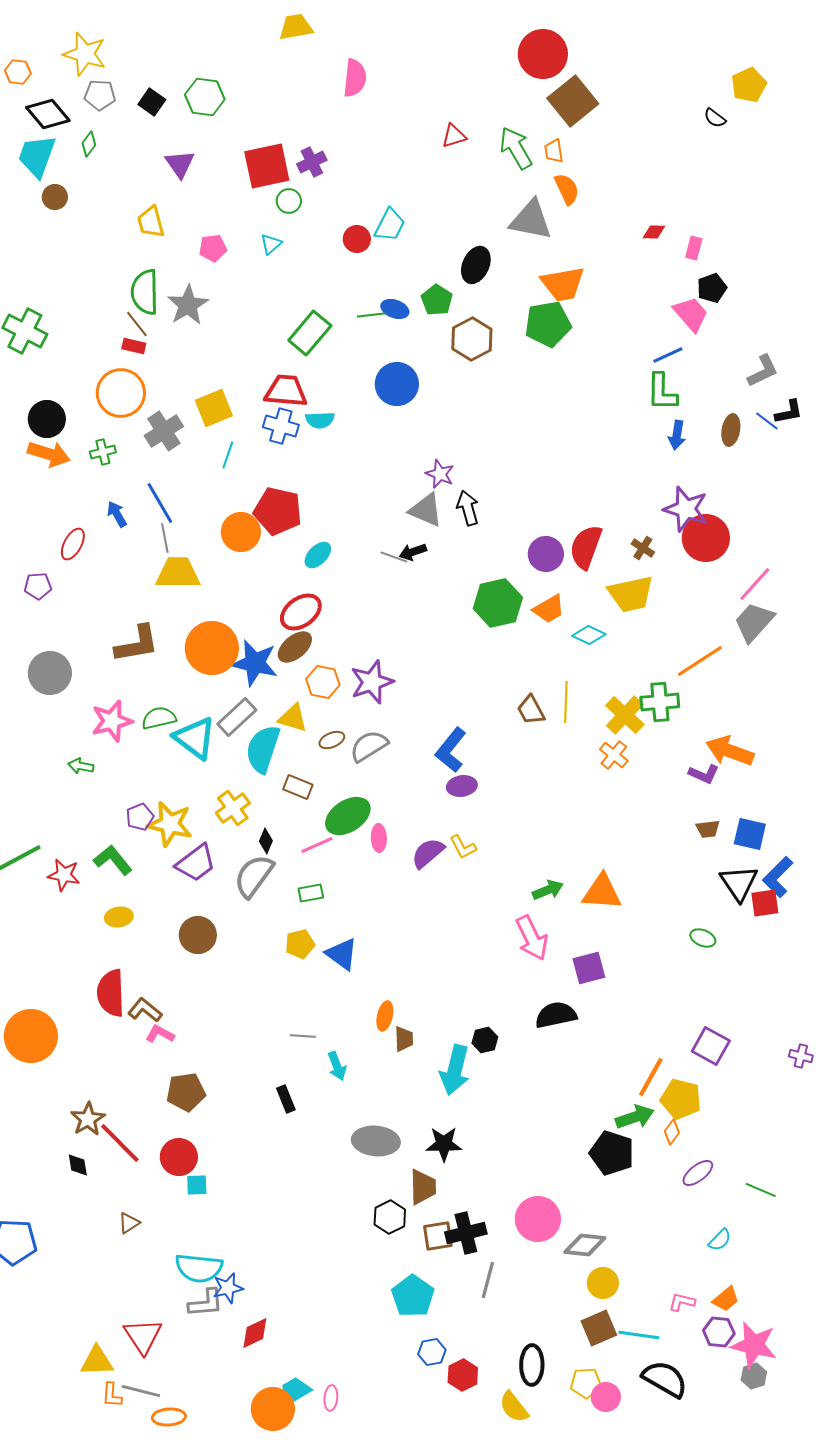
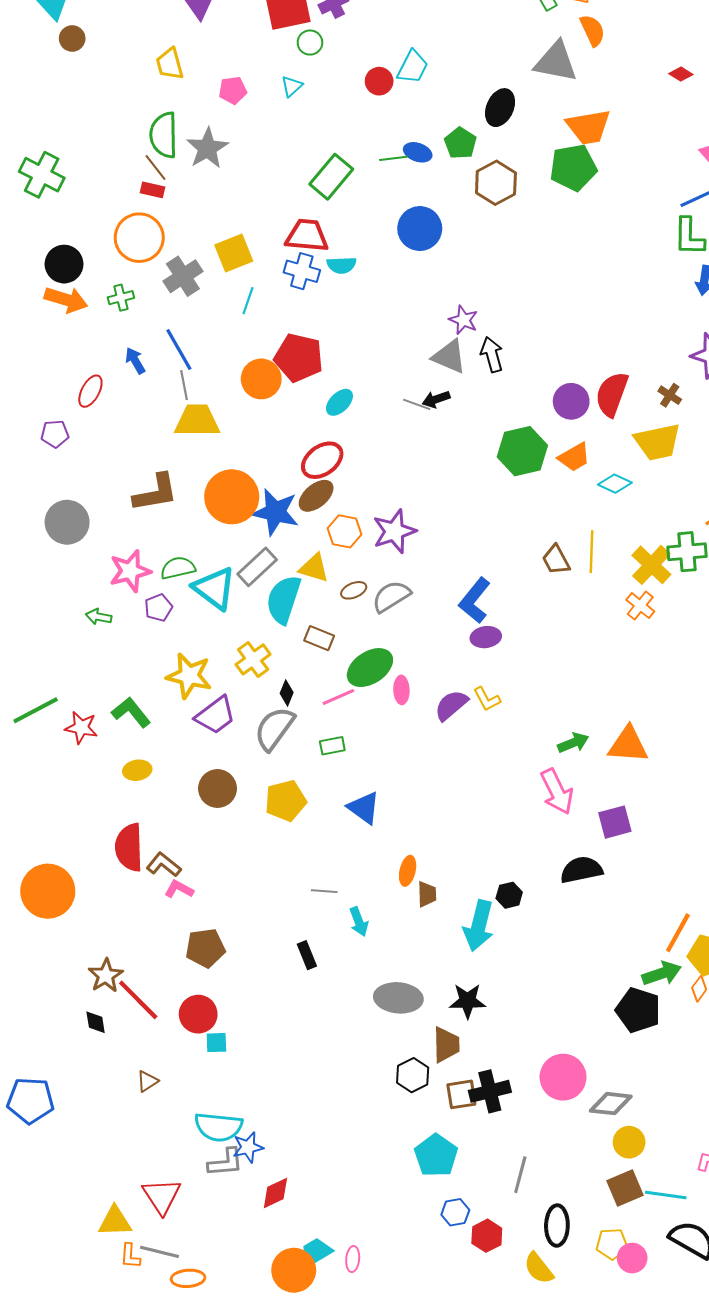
red diamond: (654, 232) -> (681, 74), turned 30
purple pentagon: (140, 817) -> (159, 608), moved
yellow pentagon: (300, 944) -> (286, 801), moved, size x1.4
gray line: (488, 1280) -> (520, 1175), moved

